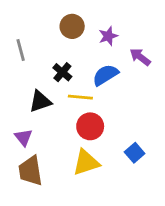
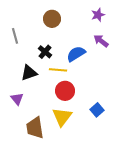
purple star: (108, 36) -> (98, 15), moved
yellow triangle: (86, 162) -> (62, 117), turned -35
brown trapezoid: (30, 171) -> (35, 128), moved

